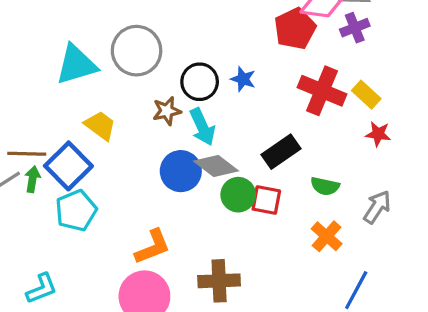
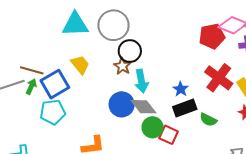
blue star: (243, 79) -> (181, 89), moved
black circle: (200, 82) -> (130, 51), moved
brown star: (167, 111) -> (122, 66), turned 30
green semicircle: (325, 186) -> (208, 120), moved

